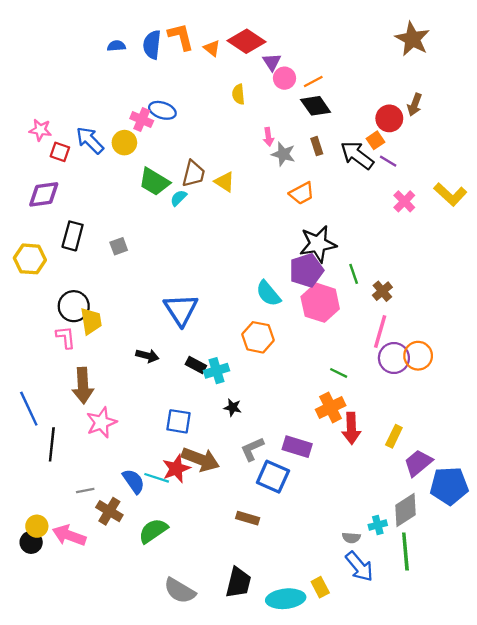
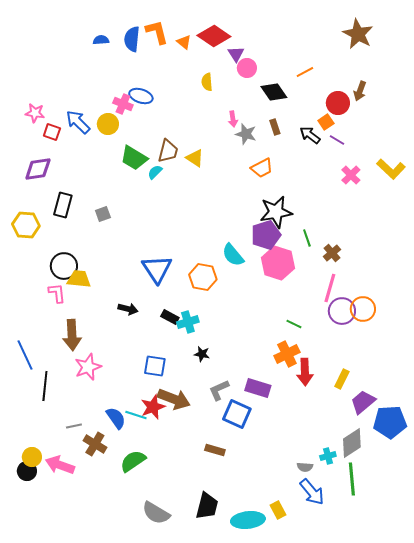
orange line: (313, 82) -> (305, 72), moved
black arrow: (357, 155) -> (310, 135), size x0.7
yellow trapezoid: (91, 321) -> (79, 279), turned -75
orange hexagon: (258, 337) -> (203, 277), moved

